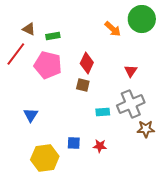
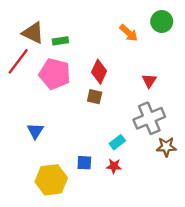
green circle: (142, 19) -> (162, 21), size x0.7
brown triangle: (29, 29) -> (33, 33), size x1.5
cyan rectangle: (103, 112) -> (117, 142), moved, turned -32

